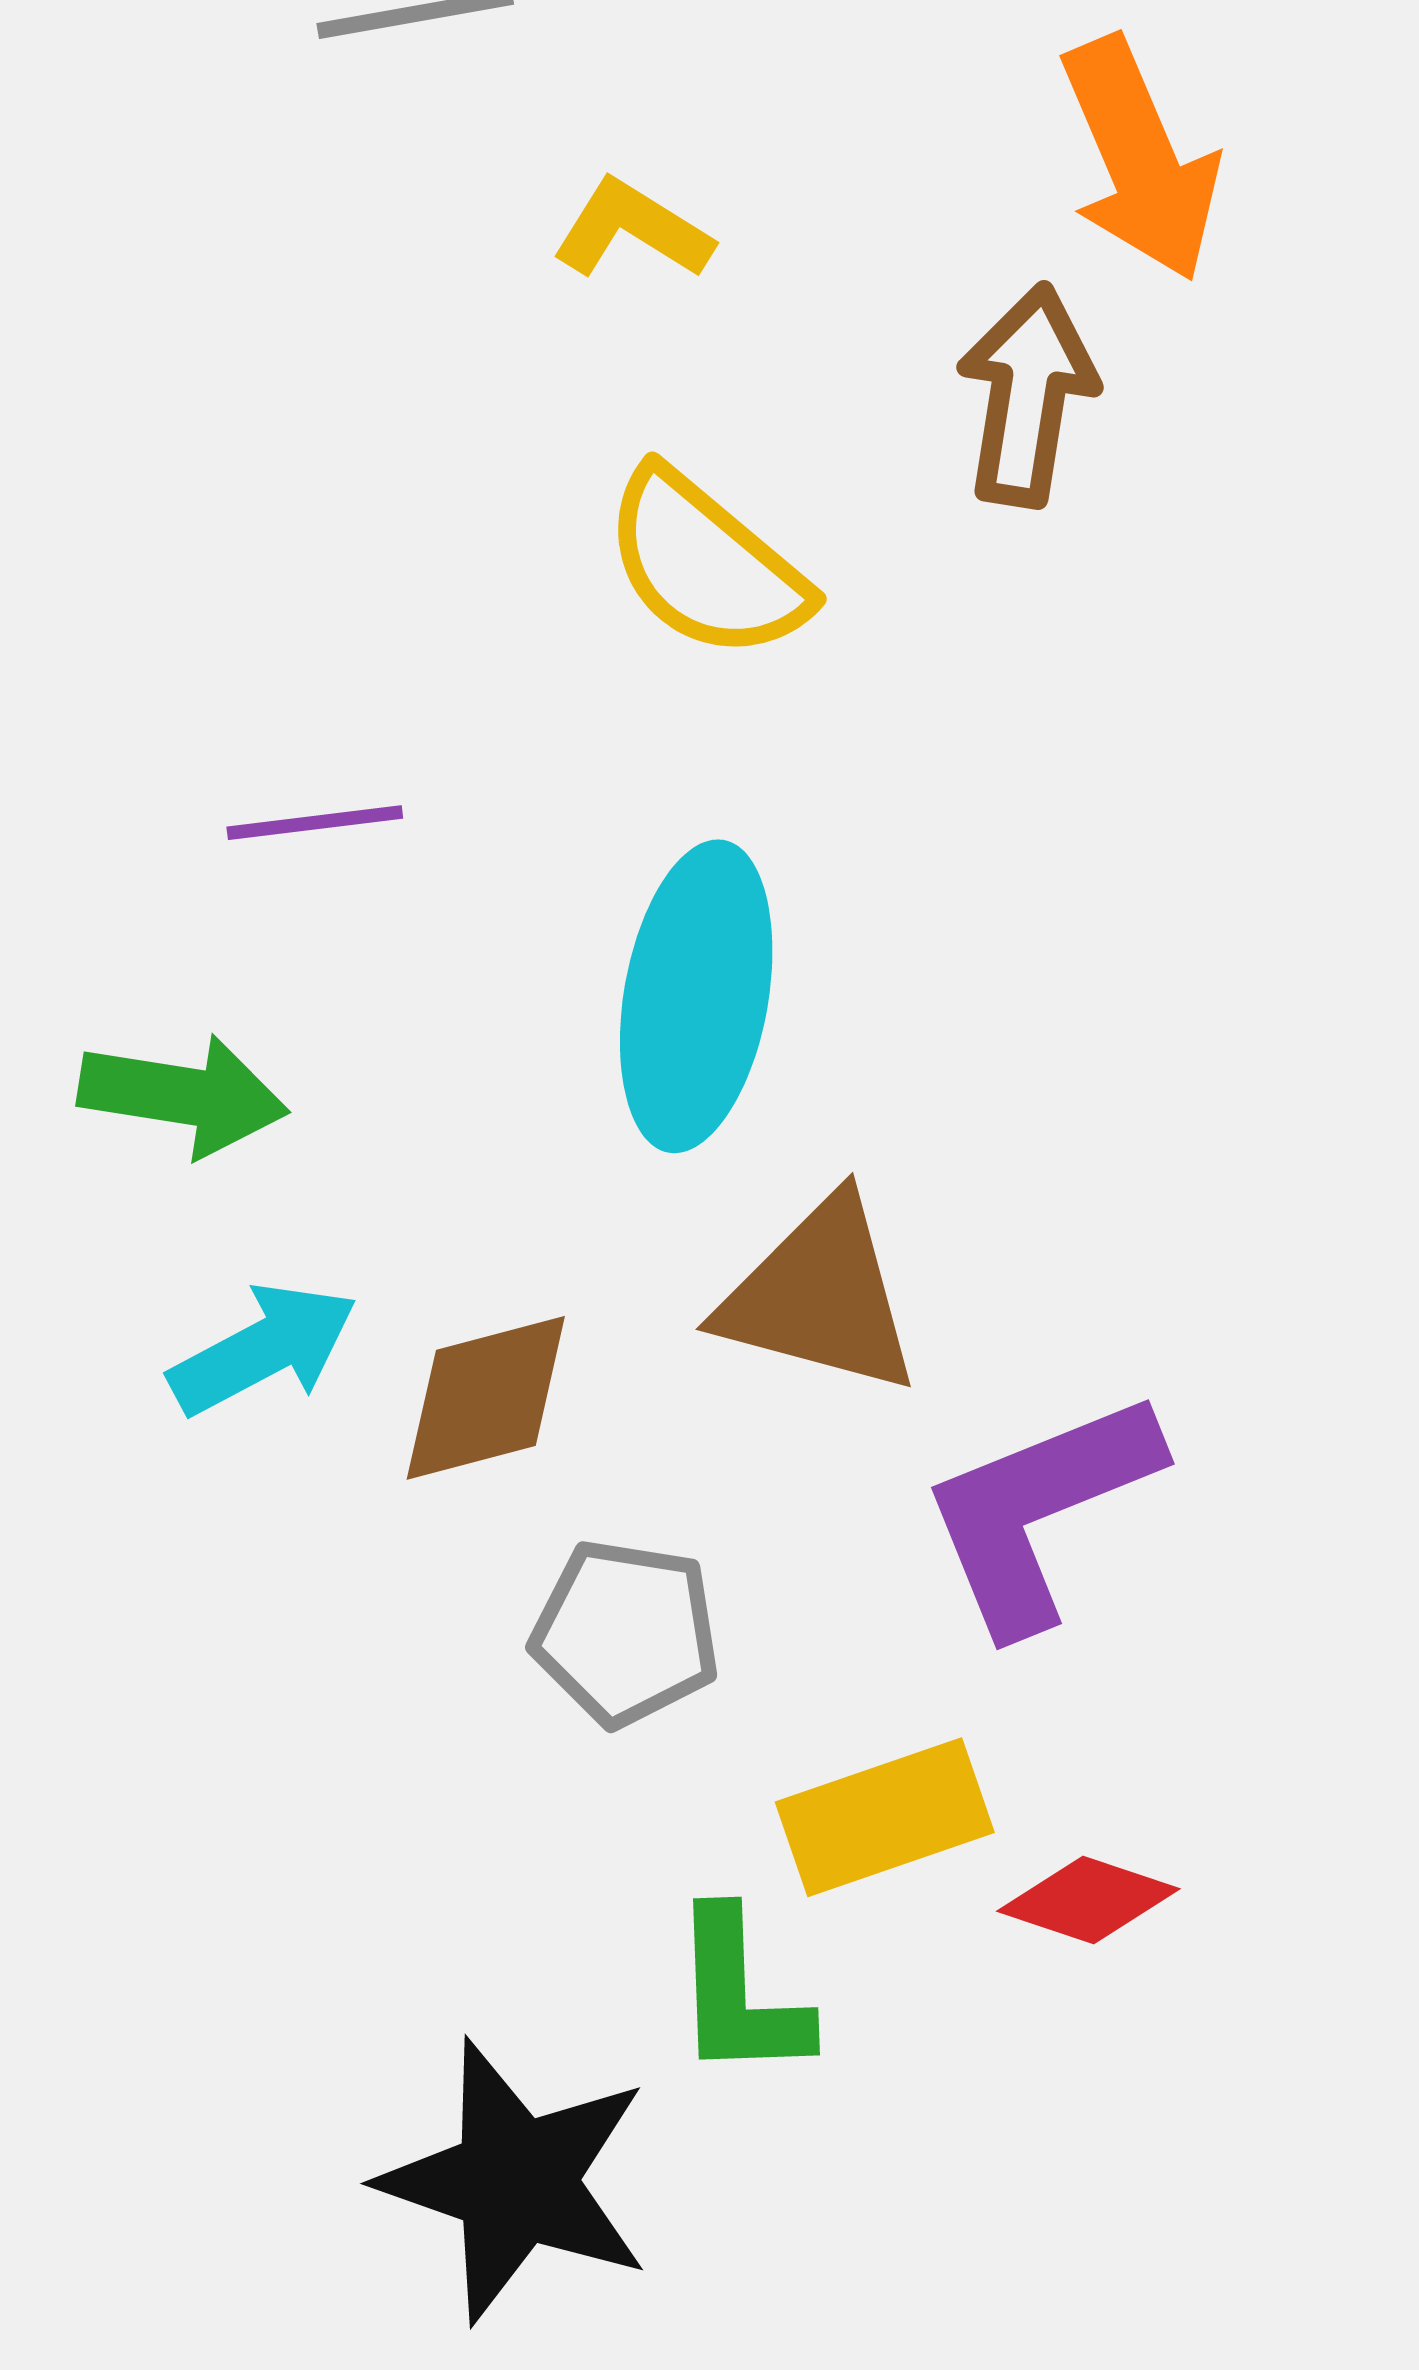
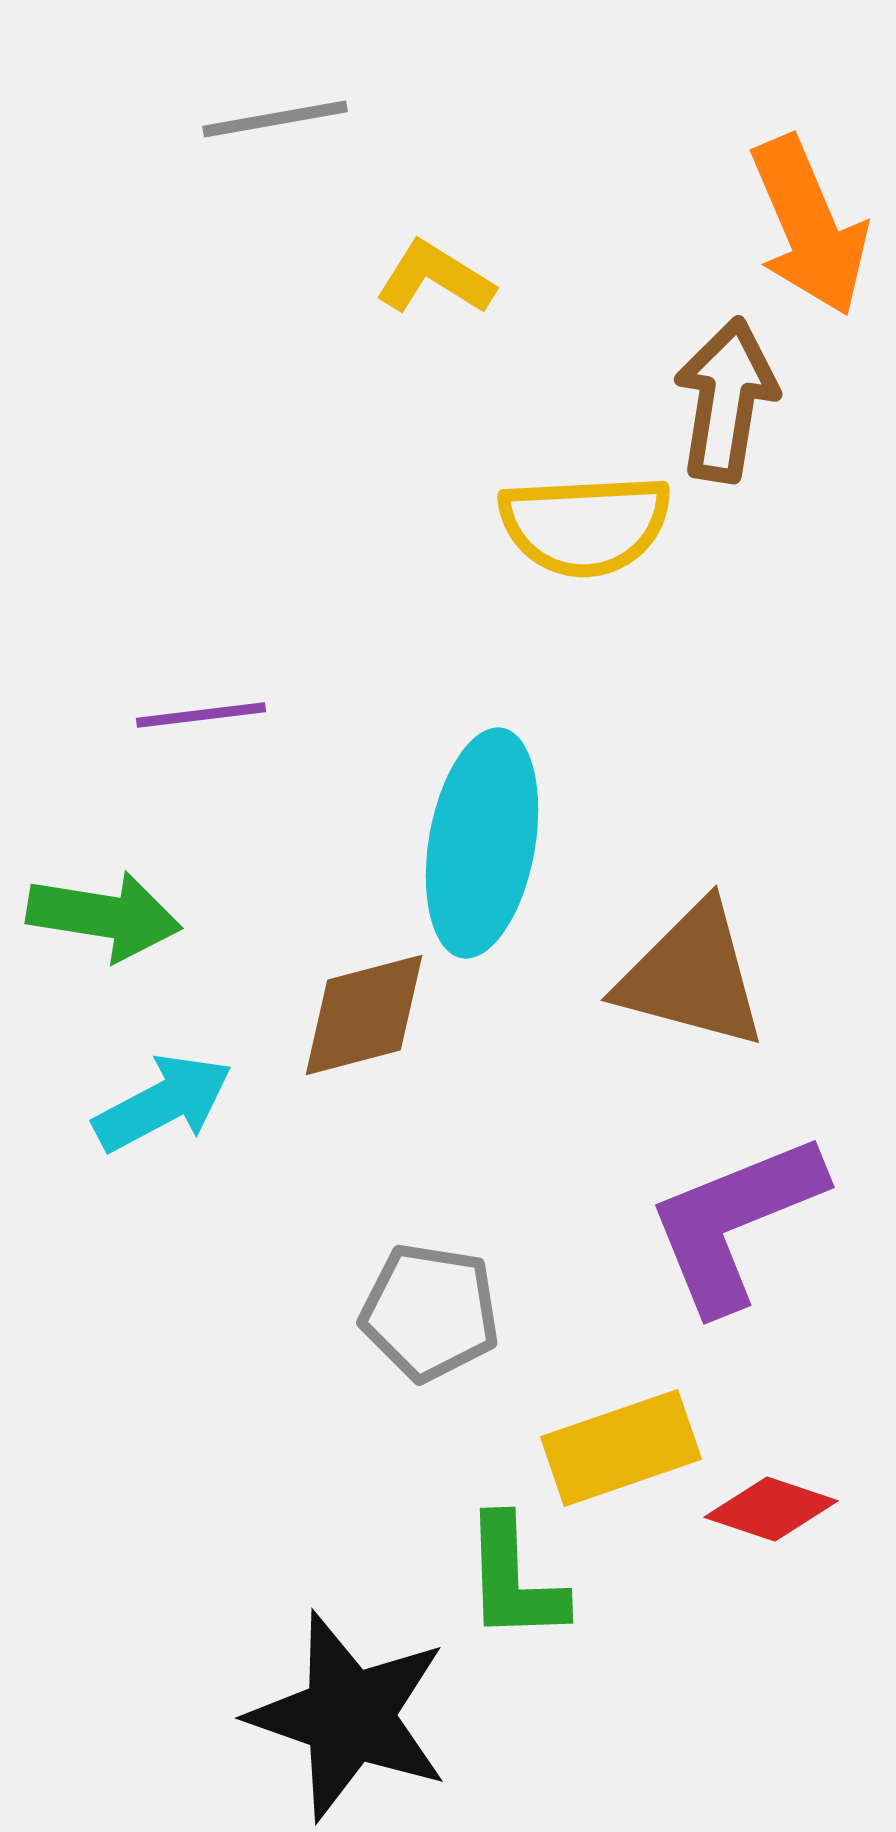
yellow semicircle: (706, 565) -> (585, 525), moved, turned -43
brown triangle: (820, 1296) -> (692, 976), moved
brown diamond: (486, 1398) -> (364, 1015), moved

